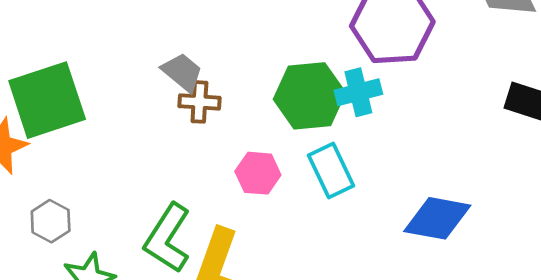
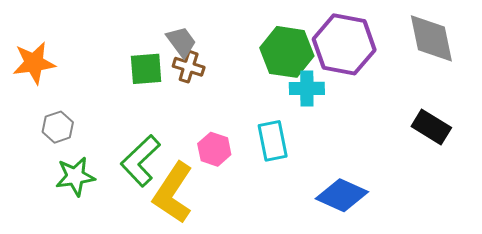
green hexagon: (309, 96) -> (287, 52), moved
green square: (47, 100) -> (146, 69), moved, size x0.6
pink hexagon: (258, 173) -> (214, 149), moved

